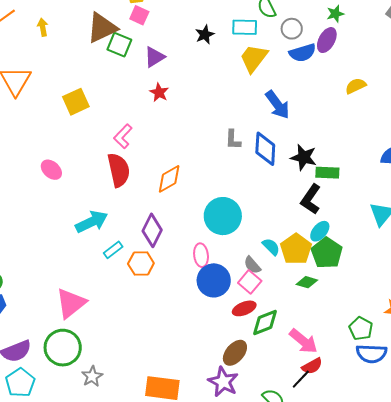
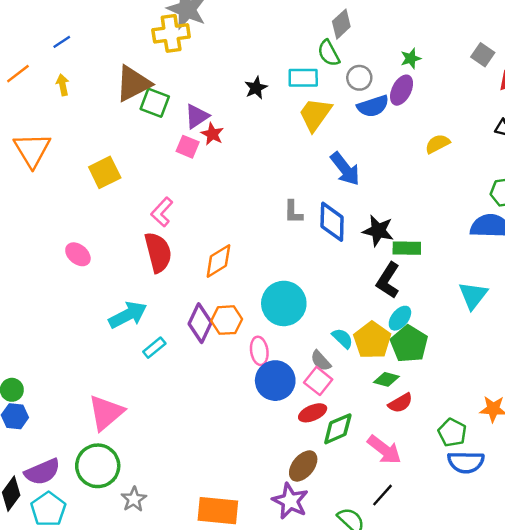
pink square: (139, 15) -> (188, 147), moved
red star: (159, 92) -> (212, 134), moved
orange hexagon: (141, 264) -> (227, 320), moved
red semicircle: (312, 366) -> (400, 403), moved

